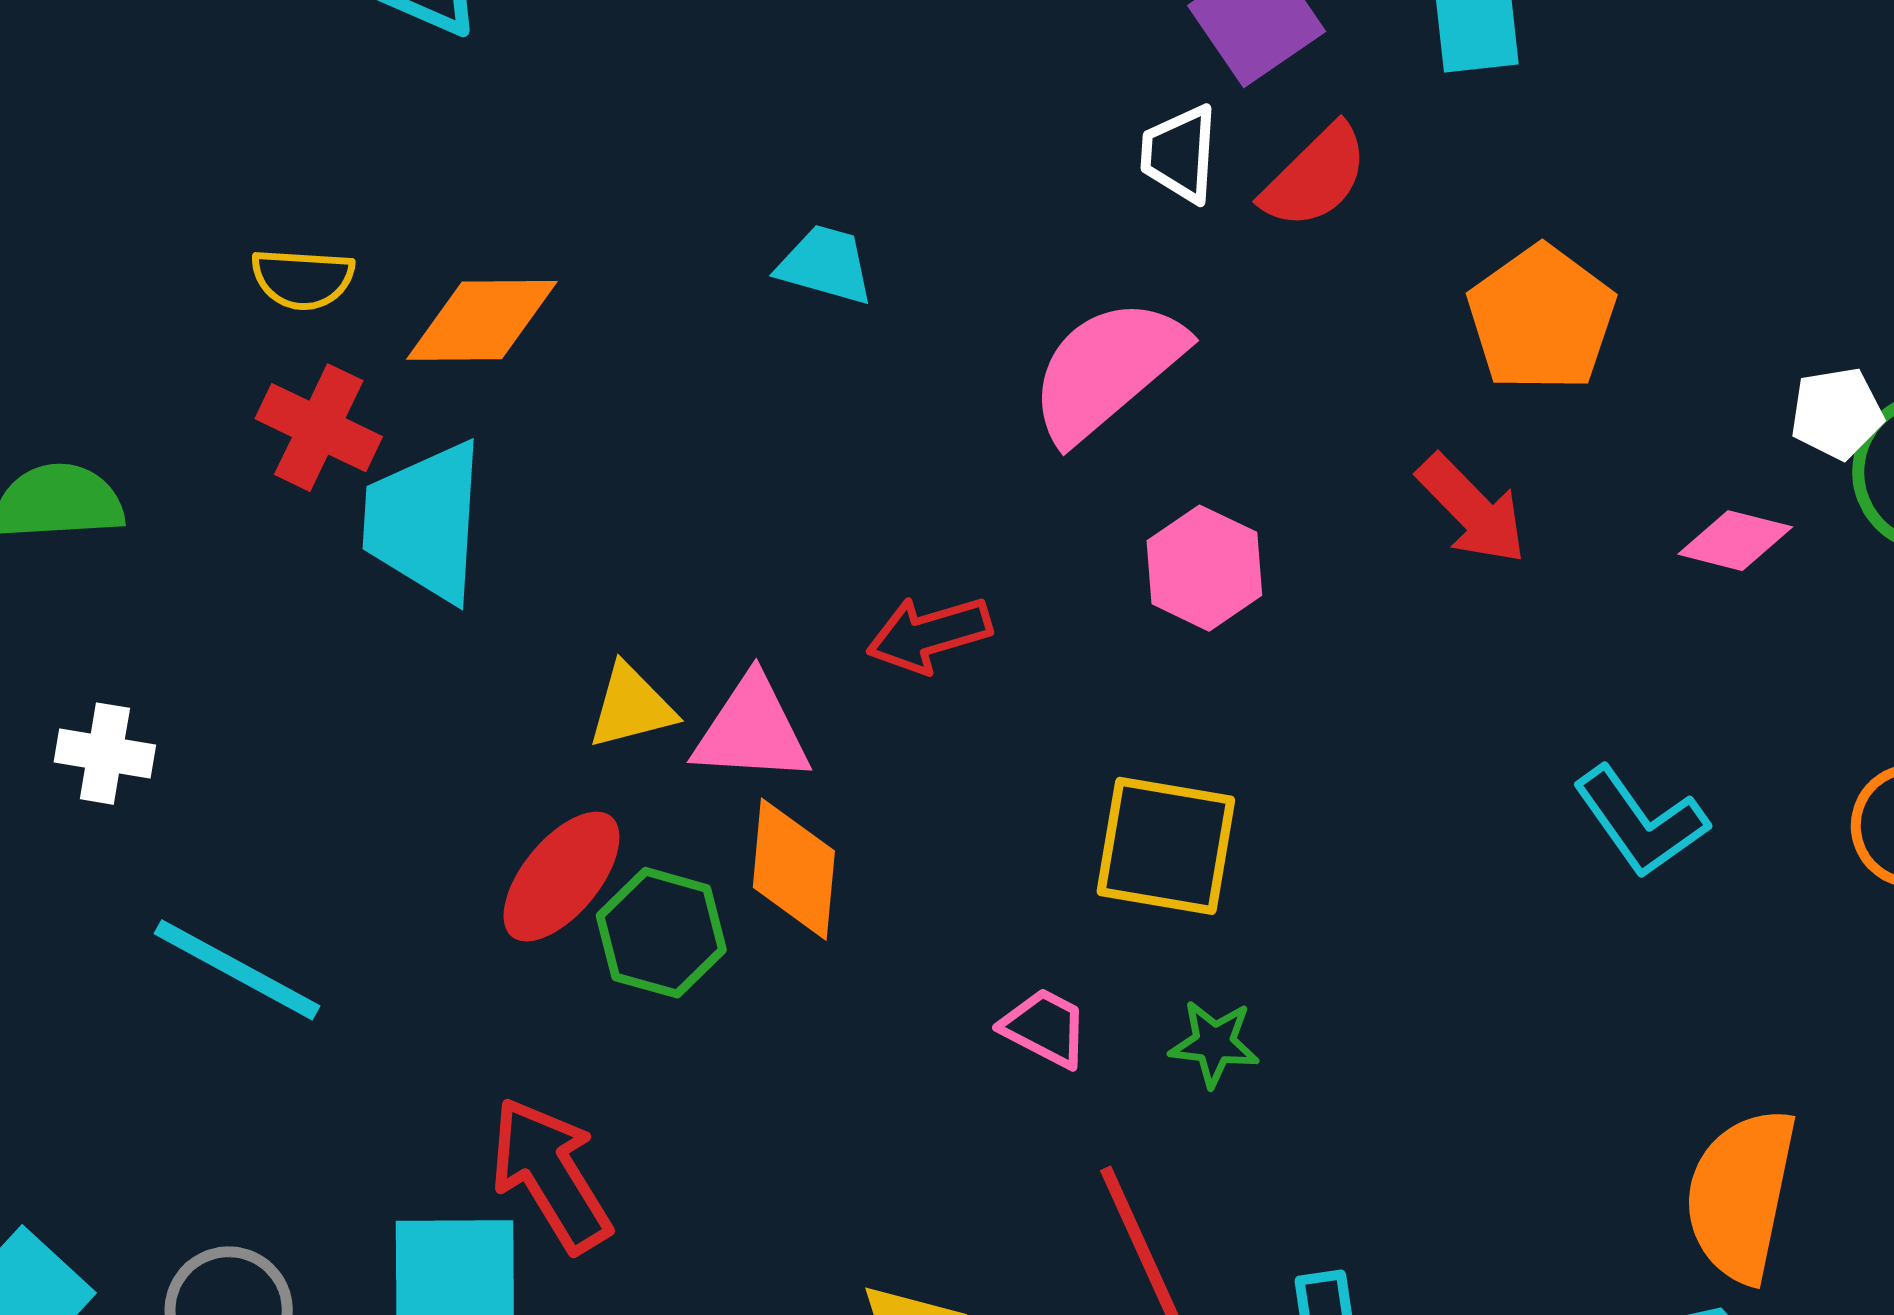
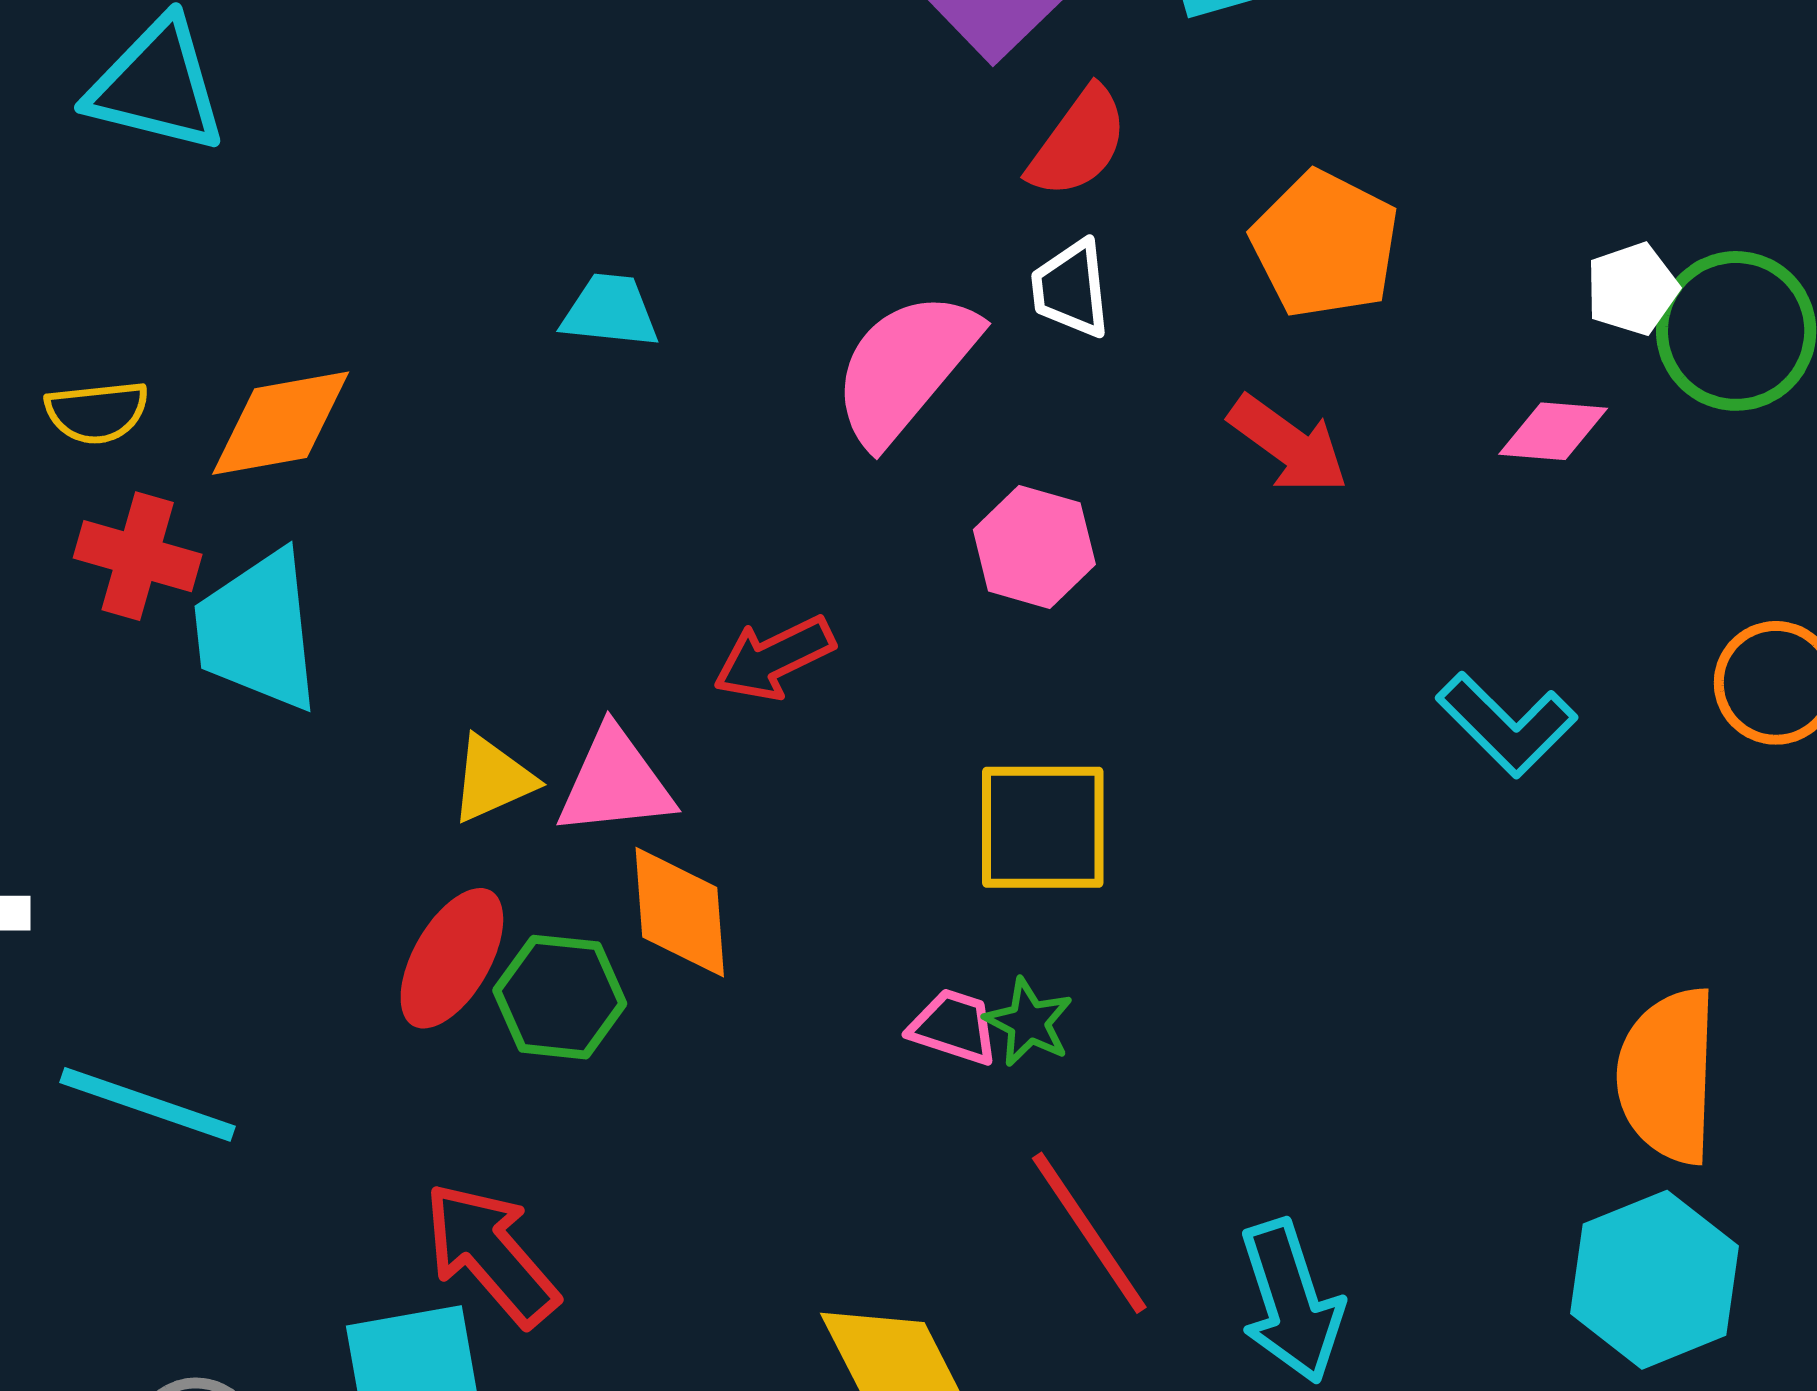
white trapezoid: (1179, 154) -> (1071, 289), moved
green star: (1214, 1043) -> (1029, 1022), moved, turned 30

